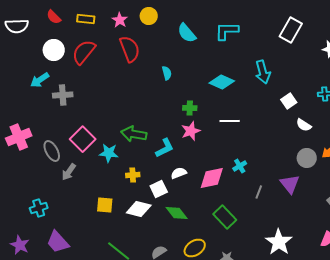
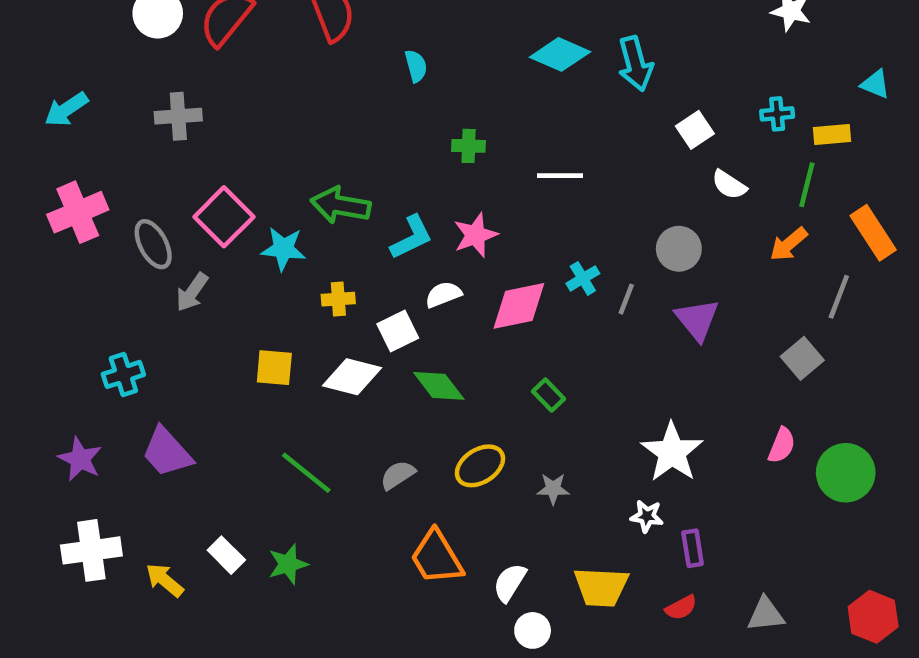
cyan arrow: (40, 80) -> (66, 109), moved
cyan diamond: (222, 82) -> (560, 54), moved
pink star: (191, 131) -> (475, 235), moved
gray circle: (307, 158) -> (679, 249), moved
gray line: (259, 192) -> (626, 299), moved
green rectangle: (225, 217) -> (549, 395), size x0.6

